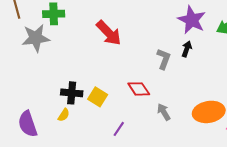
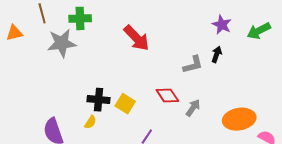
purple star: (192, 20) -> (222, 25), size x0.7
gray L-shape: (164, 59) -> (193, 65), turned 55
gray arrow: (164, 112) -> (193, 108), moved, turned 66

